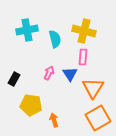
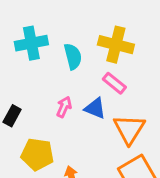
pink rectangle: (83, 57) -> (114, 83), turned -56
blue triangle: (70, 74) -> (95, 108), turned -35

